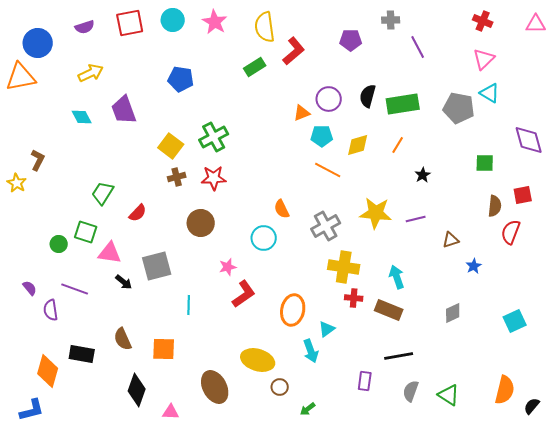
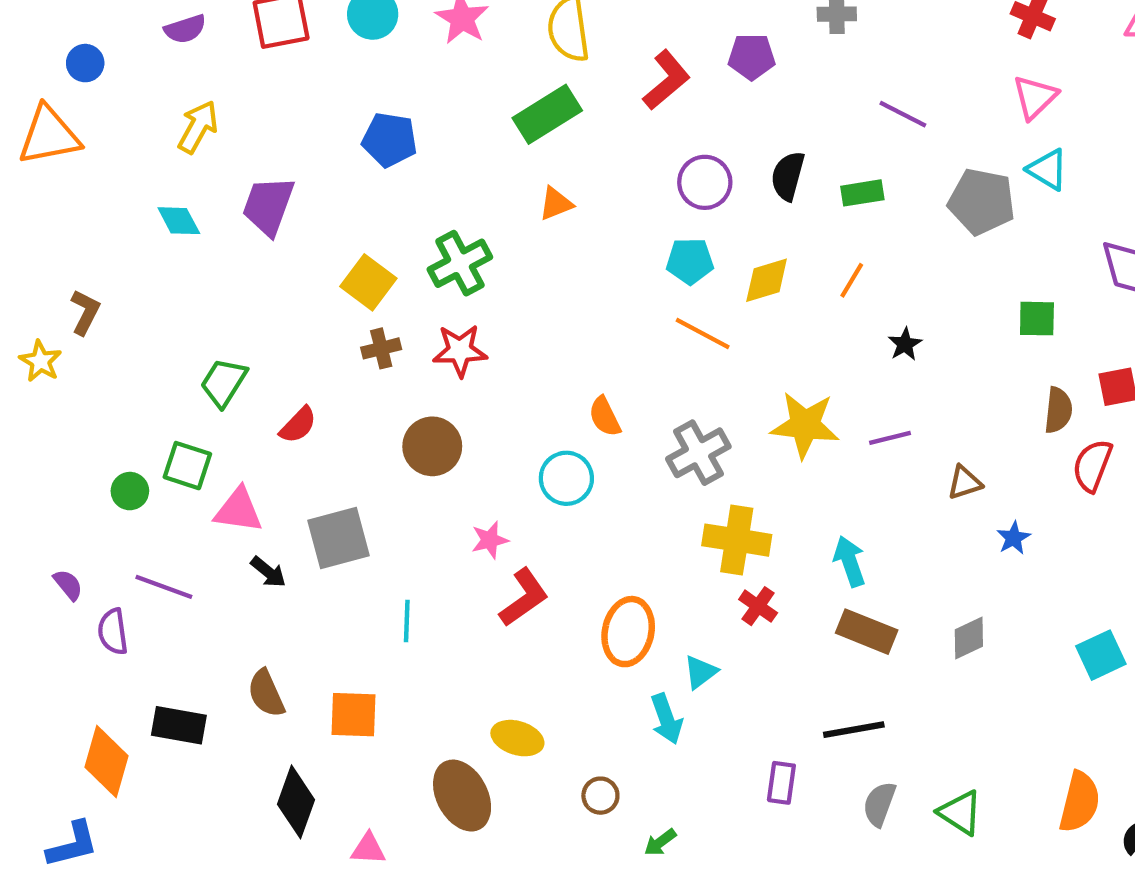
blue circle: (38, 43) -> (85, 63), size x0.6
purple line: (418, 47) -> (903, 114), moved, turned -35
red L-shape: (294, 51) -> (666, 80), moved
green rectangle: (255, 67) -> (547, 114), size x1.4
yellow arrow: (91, 73) -> (198, 127), turned -35
green rectangle: (403, 104) -> (862, 193), size x0.6
purple trapezoid: (124, 110) -> (268, 206), turned 40
orange triangle: (302, 113) -> (556, 204), moved
red cross: (354, 298) -> (758, 606), turned 30
brown rectangle: (389, 310) -> (867, 632), moved
yellow ellipse: (258, 360) -> (517, 738), moved, size x0.7

